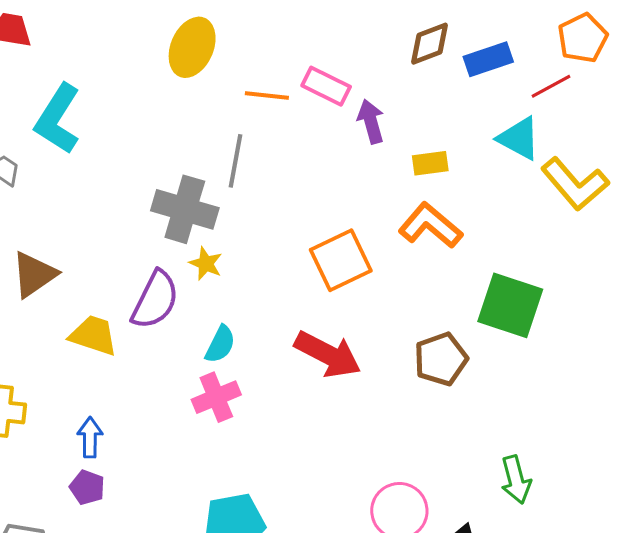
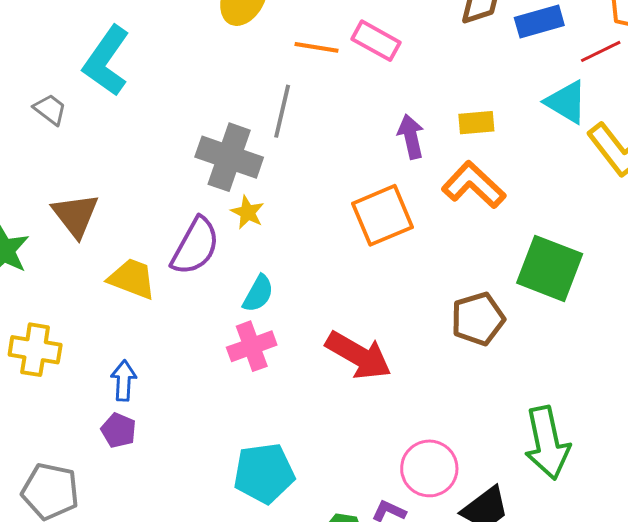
purple arrow: (371, 121) -> (411, 137), moved
brown triangle: (34, 274) -> (75, 215), turned -36
red arrow: (328, 354) -> (359, 355), moved
green arrow: (516, 480) -> (547, 443), size x1.5

